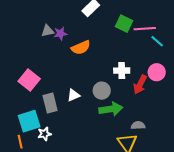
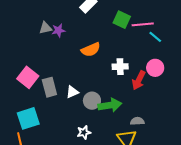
orange semicircle: (81, 48) -> (91, 50), moved
gray circle: (102, 91) -> (92, 101), moved
gray rectangle: (50, 103) -> (49, 87), moved
white star: (45, 134) -> (84, 132), moved

